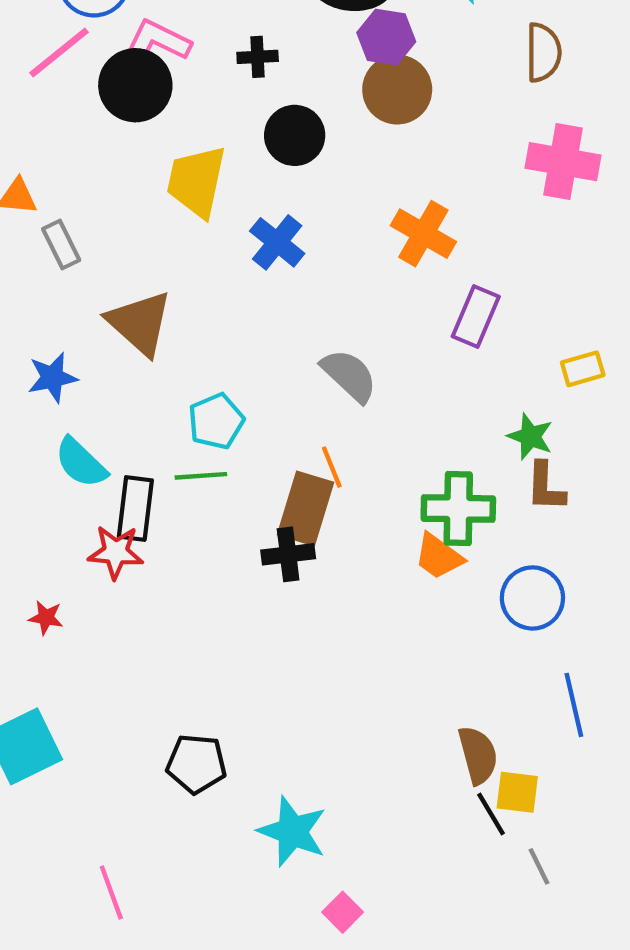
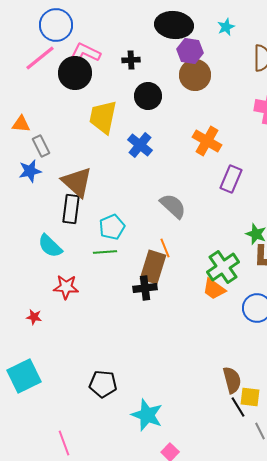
blue star: (52, 378) -> (30, 171), moved
black rectangle: (135, 509) -> (71, 209), moved
green cross: (458, 509) -> (223, 267), turned -36

